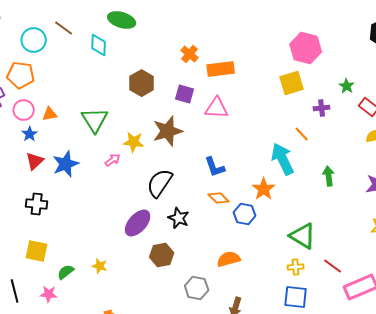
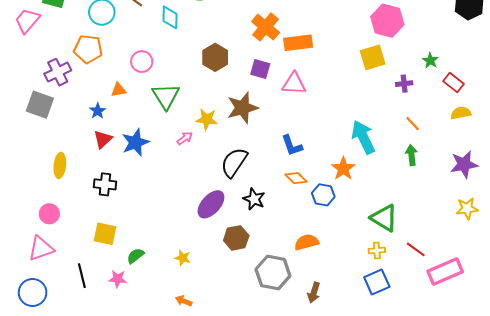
orange cross: (190, 54) -> (266, 27), size x1.5
pink circle: (24, 110) -> (142, 62), moved
orange line: (302, 134) -> (413, 123), moved
yellow star: (100, 266) -> (183, 258), moved
gray hexagon: (197, 288) -> (273, 273), size x1.4
blue square: (296, 297) -> (377, 282), turned -30

